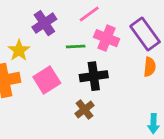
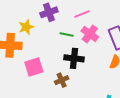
pink square: (47, 80) -> (34, 67), moved

